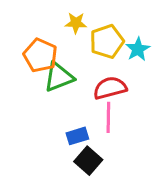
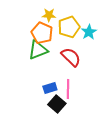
orange pentagon: (40, 55) -> (42, 33), moved
red semicircle: (110, 88) -> (71, 57), turned 60
pink line: (108, 117) -> (68, 89), moved

